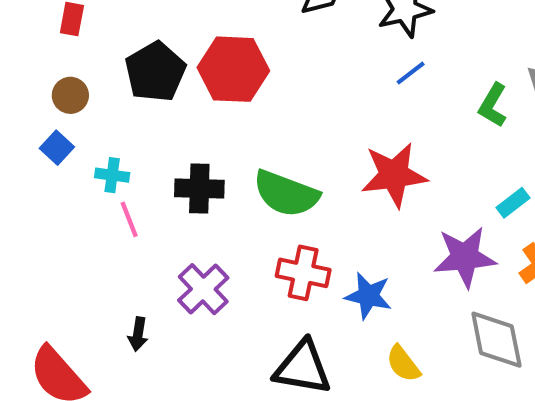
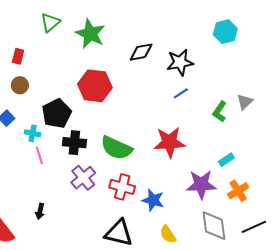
black pentagon: (155, 72) -> (57, 113), moved
brown circle: (70, 95) -> (20, 85), moved
purple cross: (203, 289) -> (83, 178), moved

